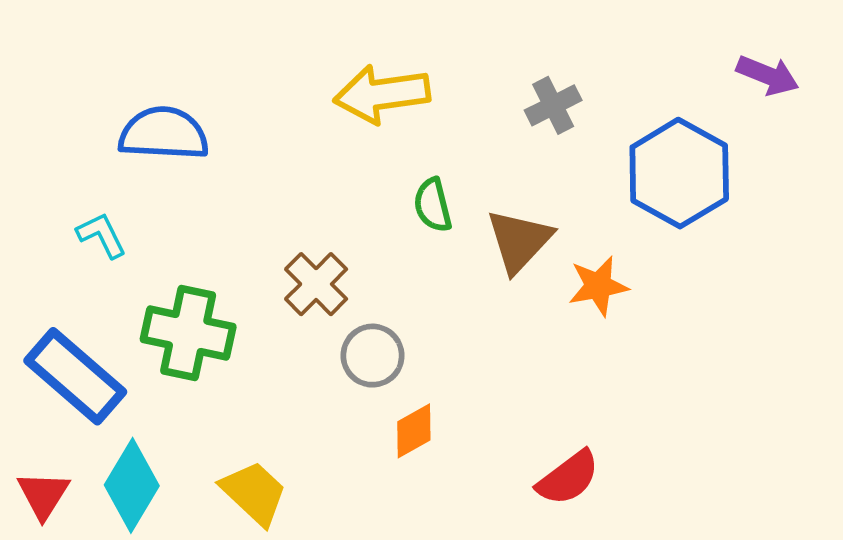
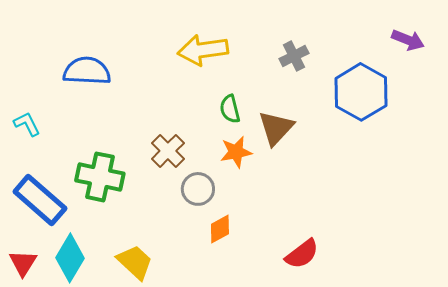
cyan L-shape: (102, 235) -> (27, 124), moved
orange star: (598, 286) -> (236, 152), moved

